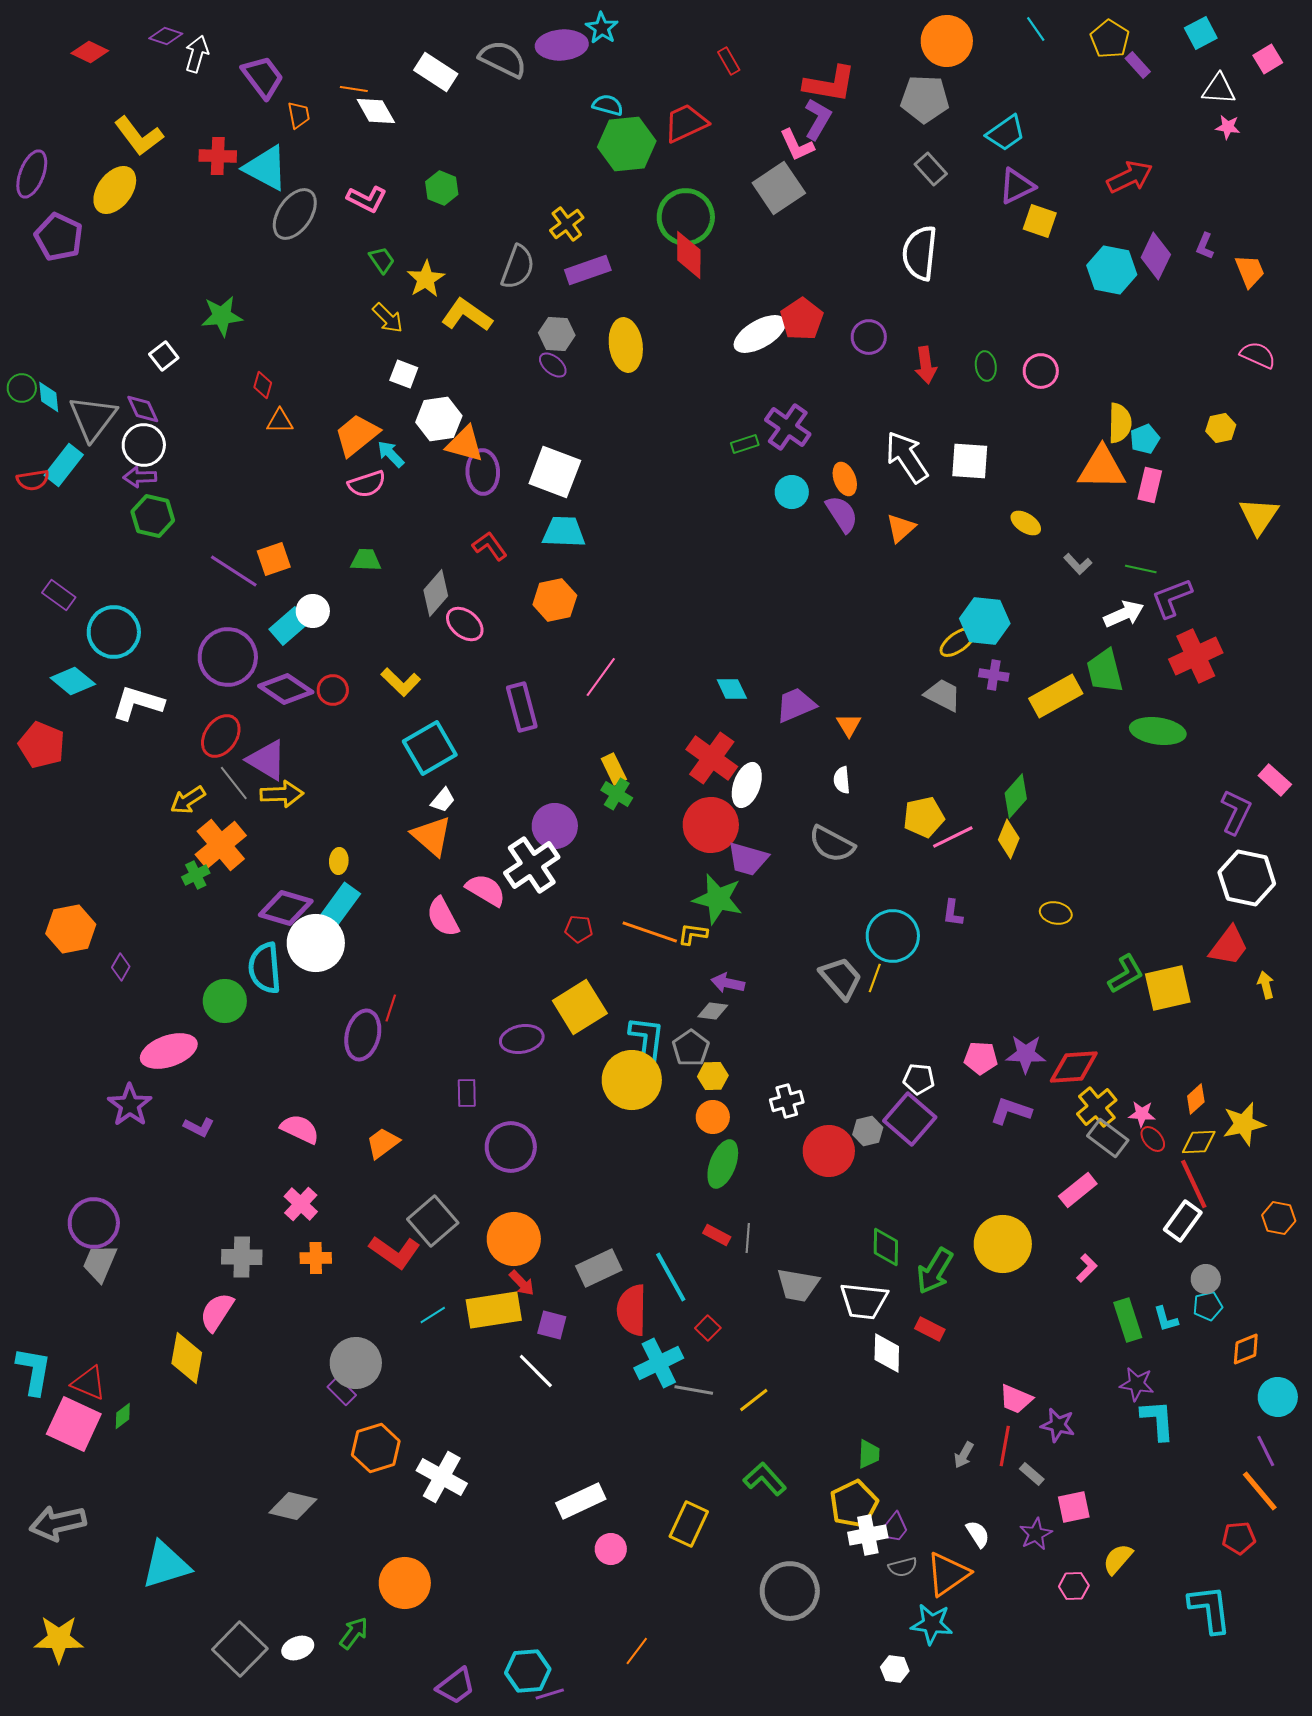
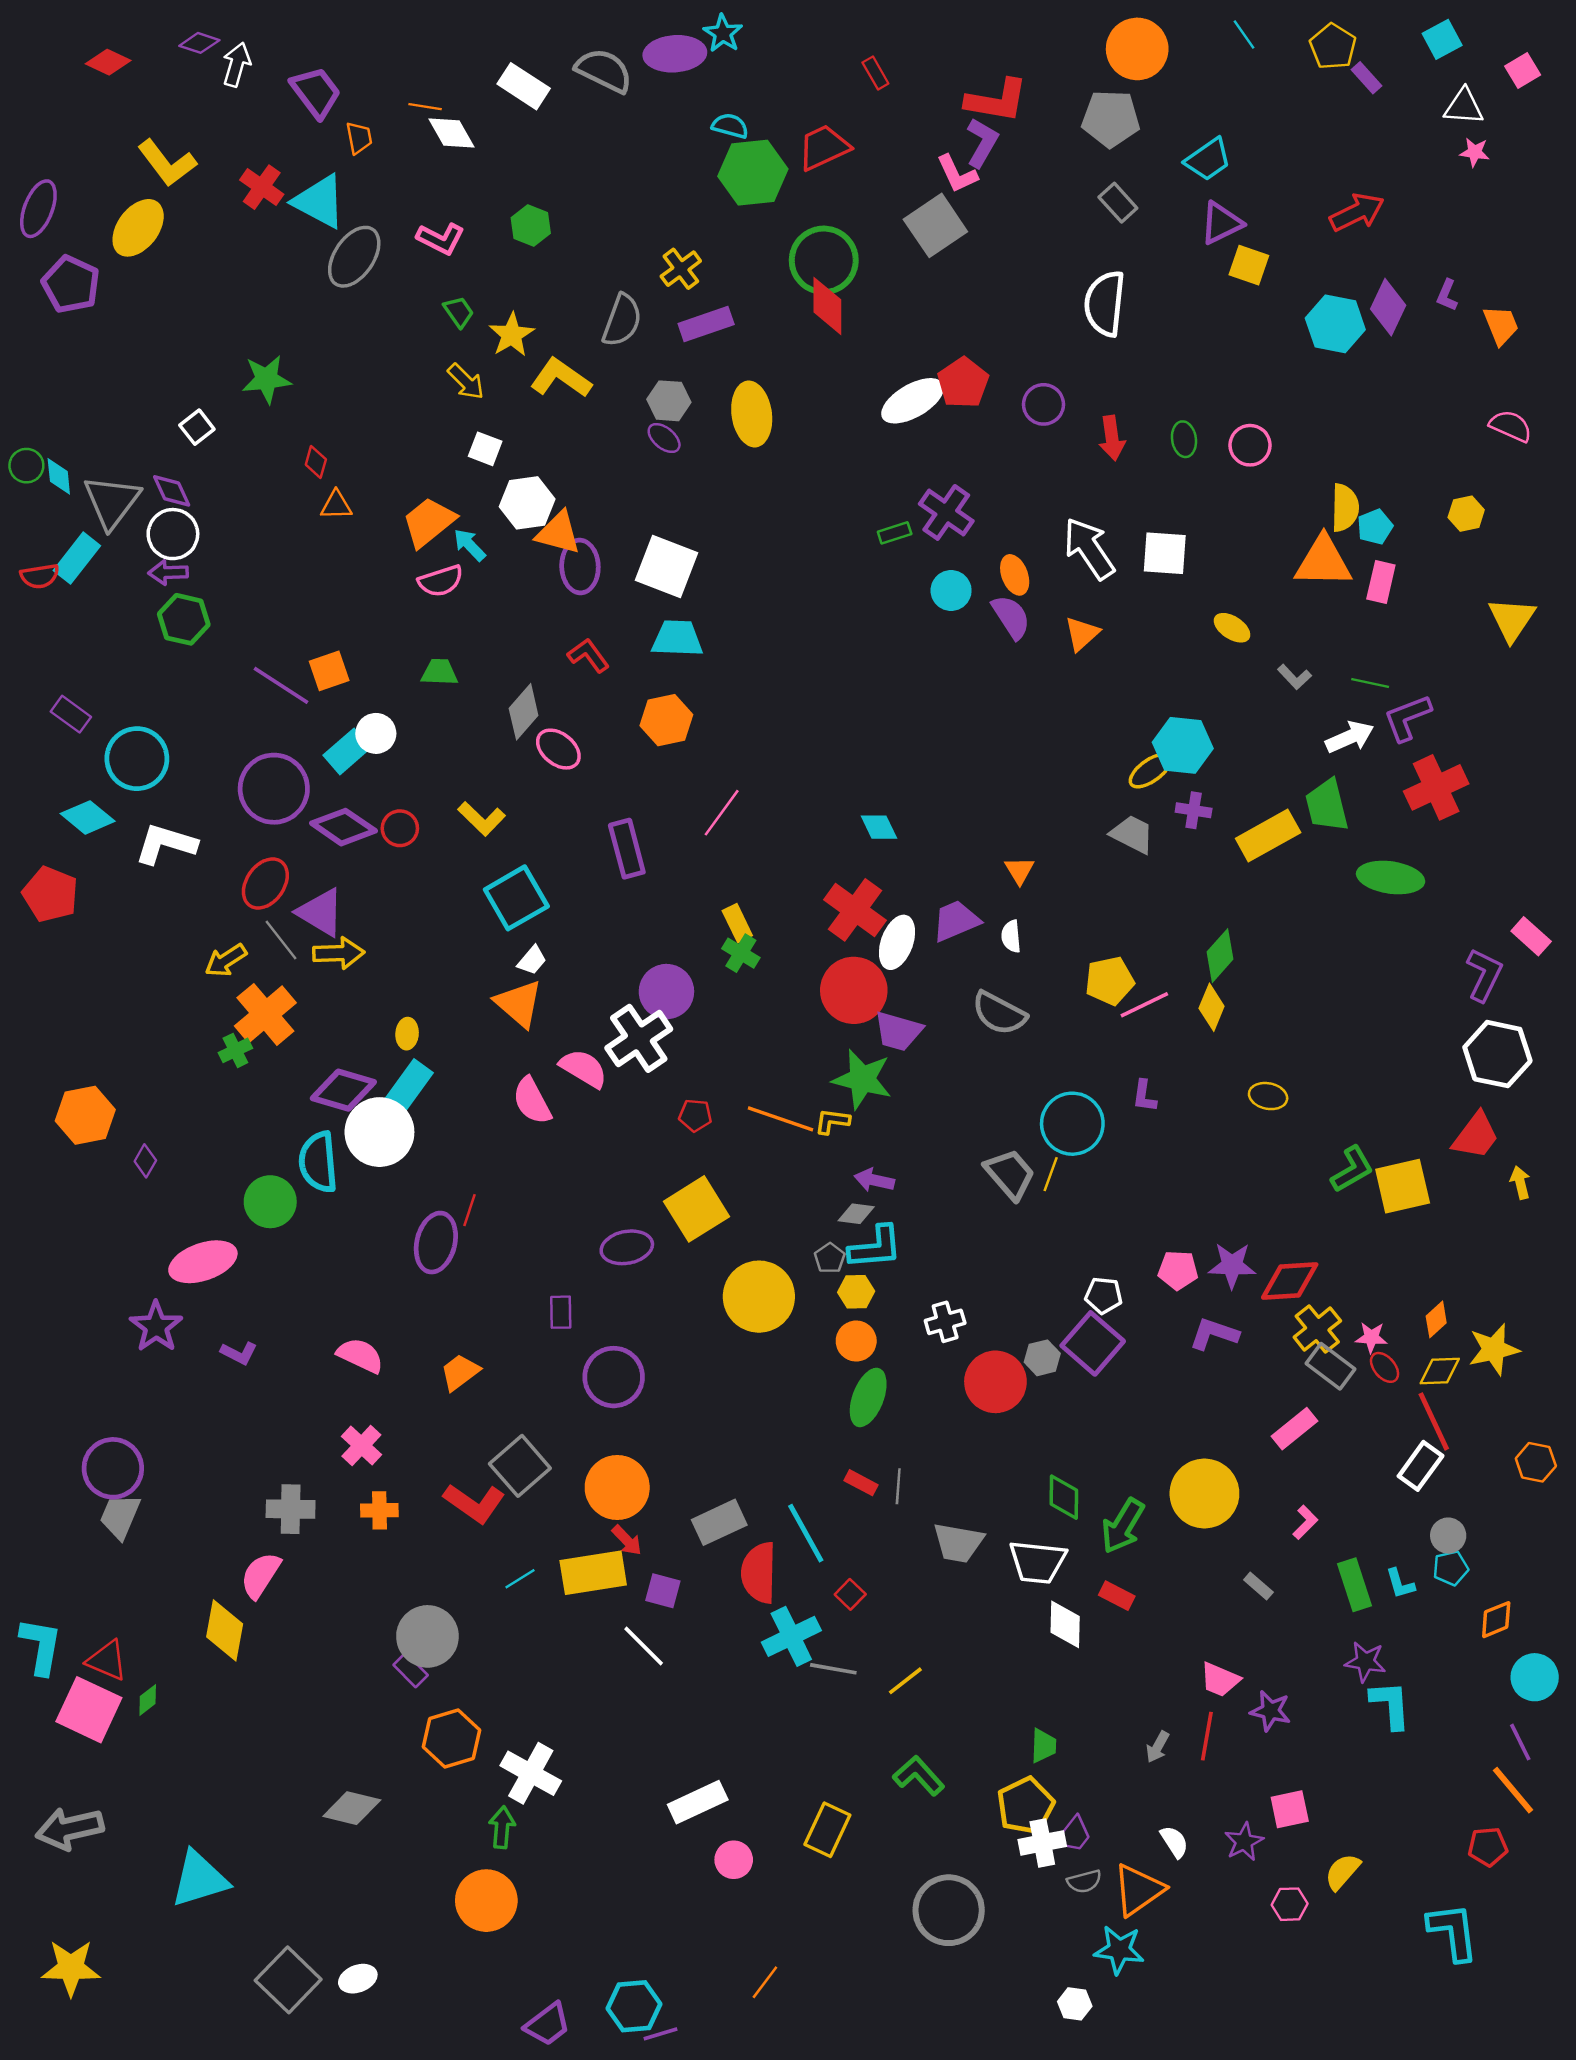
red cross: (218, 156) -> (262, 187), turned 33
purple trapezoid: (796, 705) -> (956, 921), moved
cyan L-shape: (647, 1039) -> (875, 1247), moved, turned 78
gray pentagon: (691, 1048) -> (830, 1258), size x0.7
gray rectangle: (1032, 1474) -> (1258, 1586), moved
green arrow: (354, 1633) -> (502, 1827), moved, turned -32

